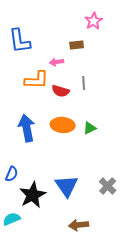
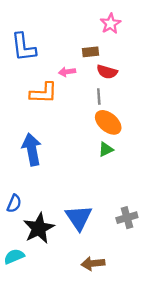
red semicircle: (61, 91) -> (107, 72), moved
orange ellipse: (63, 125) -> (108, 122), moved, turned 35
gray cross: (108, 186) -> (127, 218), turned 30

